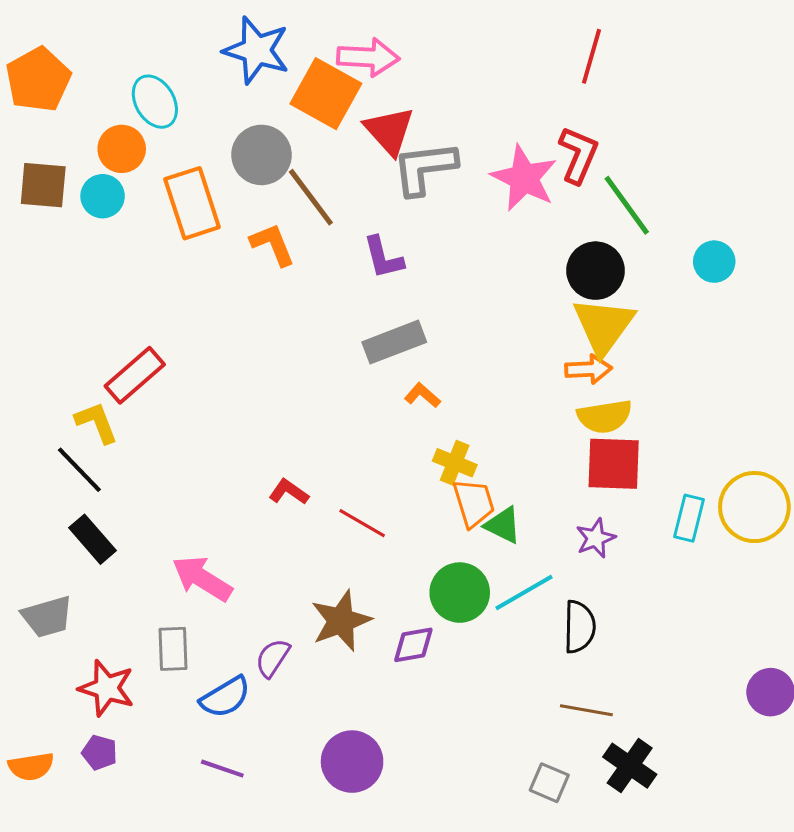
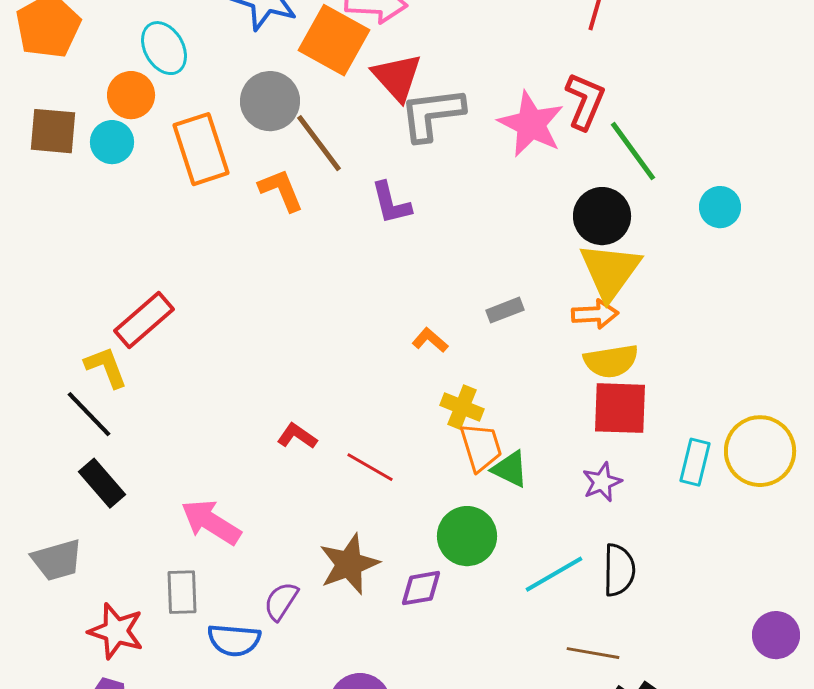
gray rectangle: (394, 342) -> (505, 310), moved, size x0.6
cyan line: (524, 593) -> (554, 574), moved
black semicircle: (579, 627) -> (619, 570), moved
blue semicircle: (225, 697) -> (234, 640), turned 36

